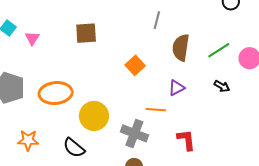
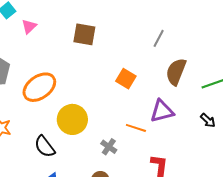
orange square: (135, 65) -> (126, 79), turned -30
purple triangle: (176, 88) -> (162, 111), size x1.4
orange ellipse: (56, 93) -> (39, 87), turned -44
gray cross: (134, 133) -> (109, 147), size x0.6

